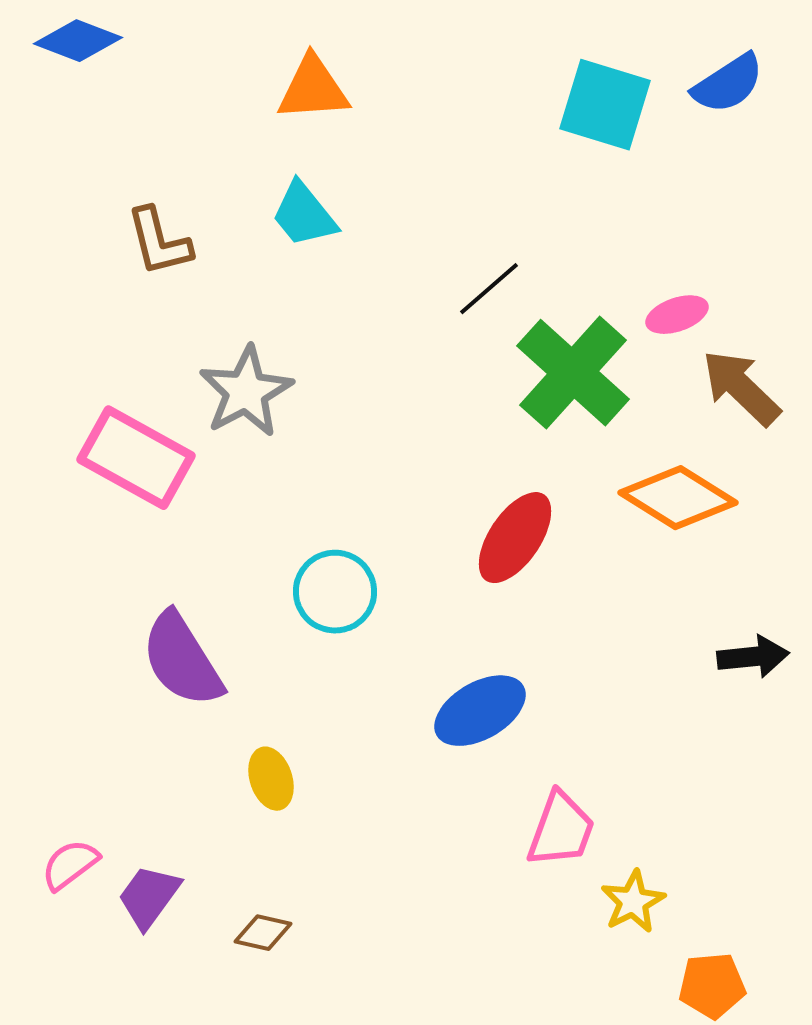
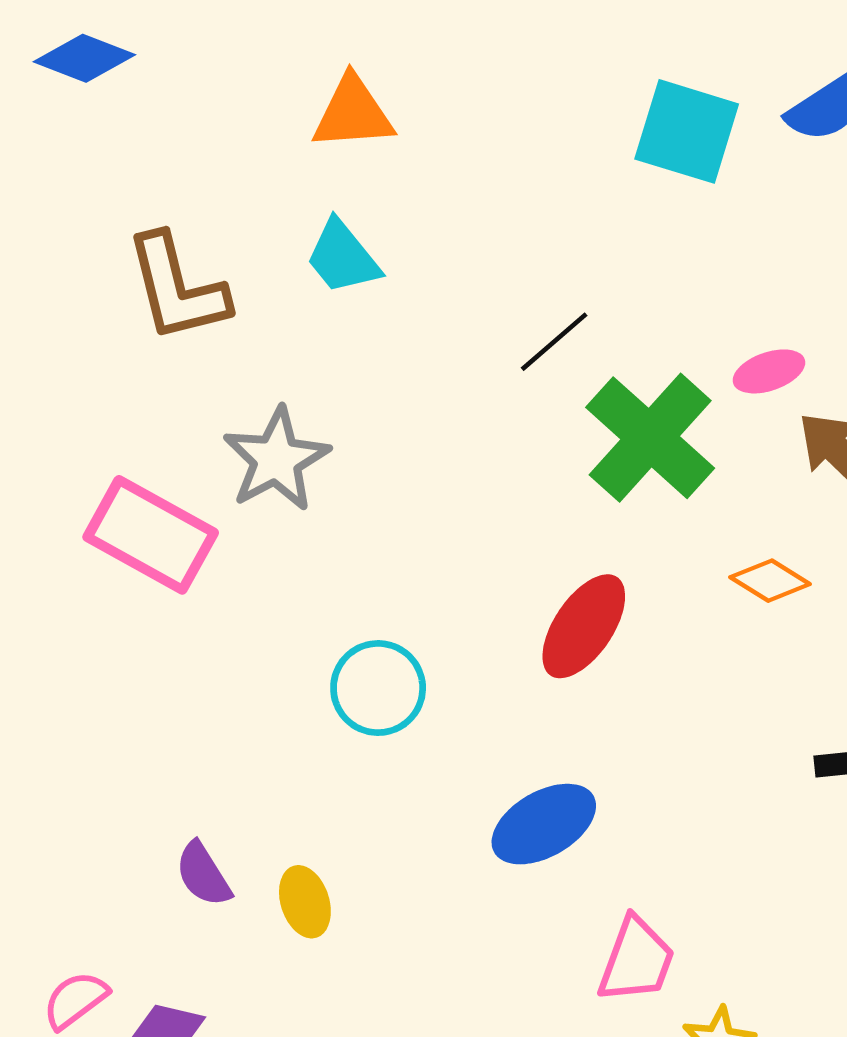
brown L-shape: (159, 242) -> (177, 288), size x1.4
orange diamond: (678, 498) -> (770, 581), size x0.6
purple semicircle: (182, 660) -> (203, 874), moved, size x0.6

